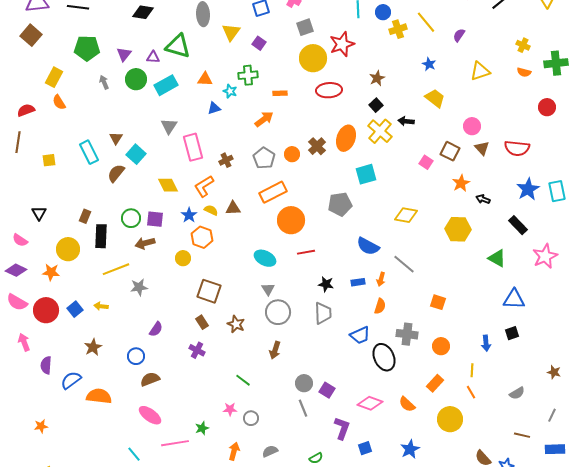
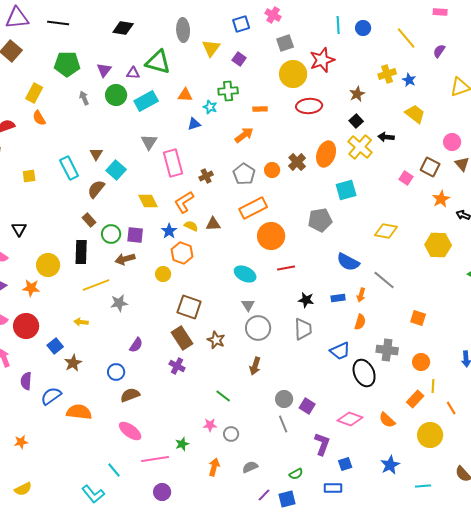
yellow cross: (398, 29) -> (387, 74), moved
brown rectangle: (85, 216) -> (89, 220), moved, turned -64
blue square: (75, 309) -> (55, 346), moved
brown rectangle: (202, 322) -> (182, 338), size x1.6
yellow line: (472, 370) -> (433, 386), moved

